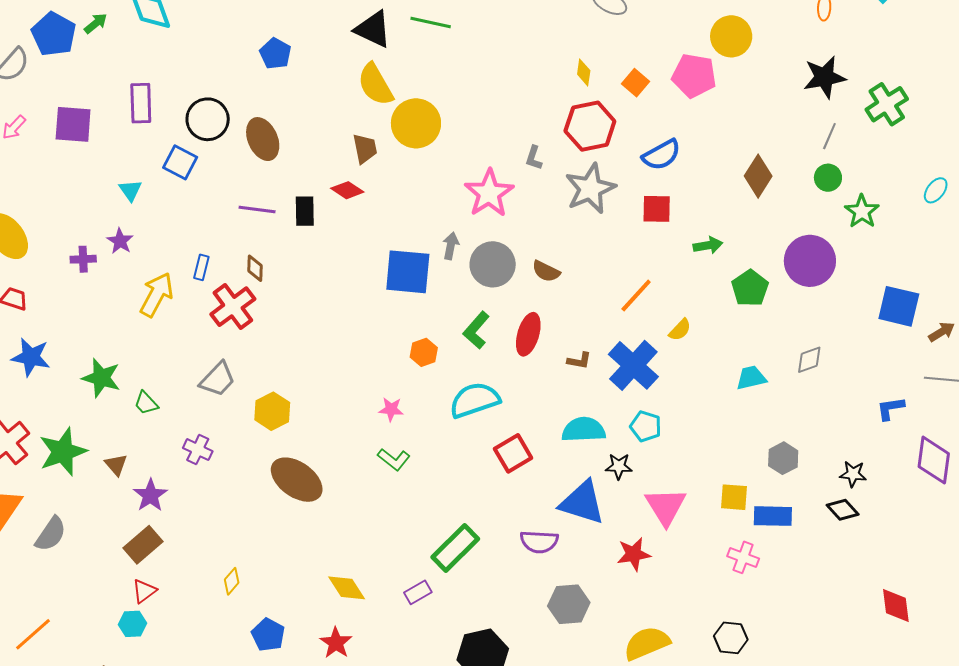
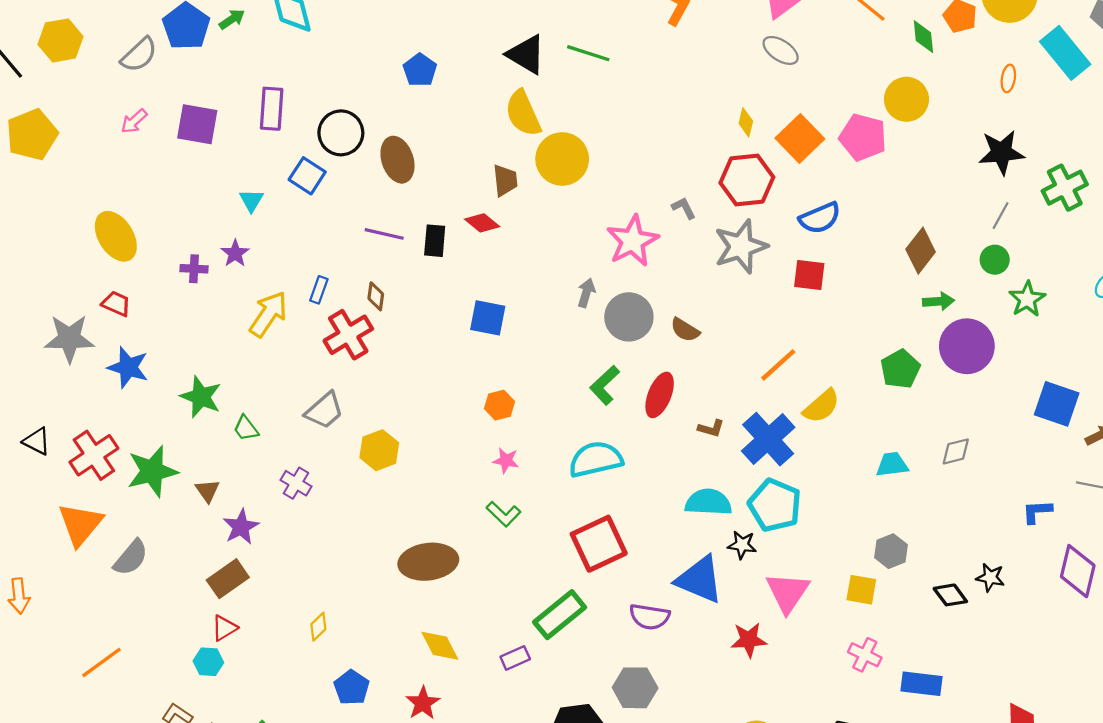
orange square: (636, 83) -> (800, 138), size x1.6
gray L-shape: (534, 158) -> (684, 208), turned 130
green arrow: (708, 245) -> (938, 301), moved
blue square: (408, 272) -> (488, 318), moved, size x0.7
yellow semicircle: (680, 330) -> (821, 406), size x1.5
orange hexagon: (424, 352) -> (500, 405), moved
cyan pentagon: (646, 426) -> (775, 505), size x1.6
red square: (513, 453) -> (599, 544), moved, size x1.4
gray hexagon: (783, 458) -> (891, 551), moved
brown ellipse: (297, 480) -> (428, 562), moved, turned -48
black diamond: (843, 510) -> (950, 595), moved
blue rectangle: (773, 516) -> (921, 684), moved
gray hexagon: (569, 604) -> (635, 688), moved

